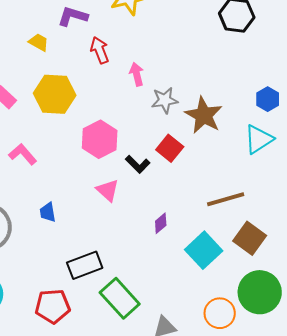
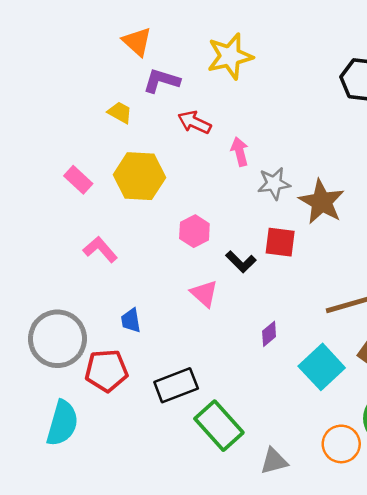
red arrow: (100, 50) -> (194, 122), turned -44
pink hexagon: (100, 139) -> (194, 231), size x0.7
red square: (170, 148) -> (280, 242), turned -32
red pentagon: (53, 306) -> (106, 371), moved

